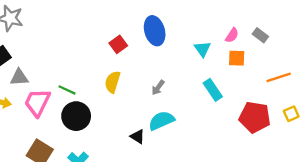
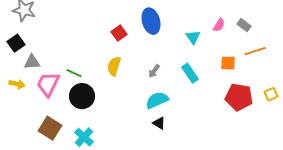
orange square: (237, 58) -> (228, 63), moved
orange line: (279, 77) -> (255, 51), moved
cyan rectangle: (213, 90) -> (190, 73), moved
black triangle: (138, 137) -> (159, 123), moved

